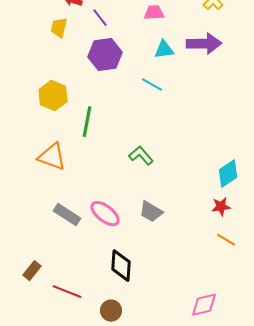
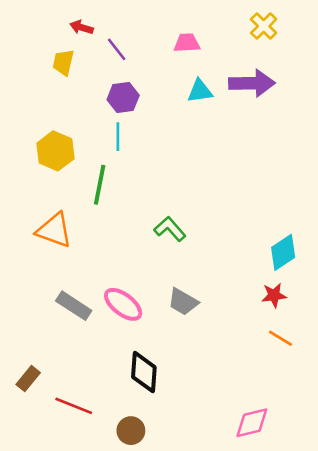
purple hexagon: (105, 55) -> (123, 98), size x0.7
cyan line: (152, 85) -> (118, 137), moved, turned 60

